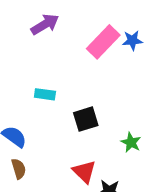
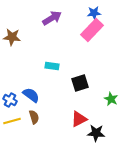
blue star: (132, 40) -> (94, 13), moved
red triangle: (84, 172) -> (79, 119), turned 48

